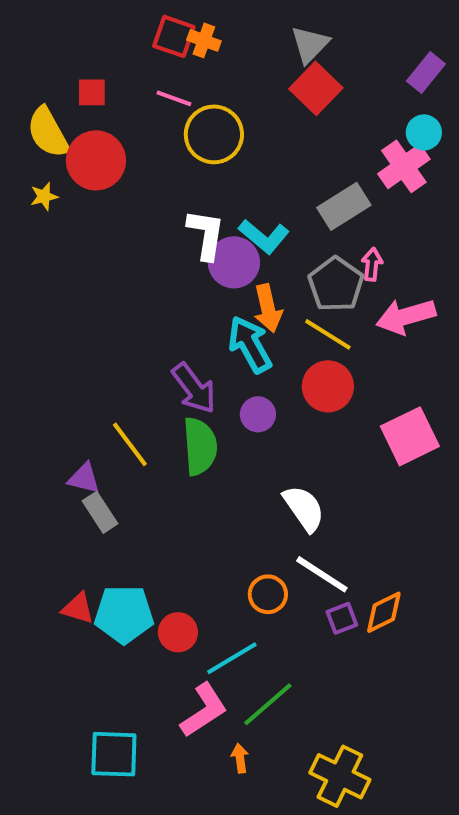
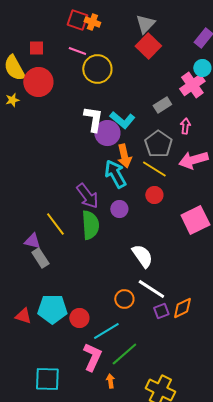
gray rectangle: (344, 206) -> (162, 105), size x0.7
pink arrow: (372, 264) -> (185, 126), moved
red circle: (328, 386) -> (154, 195), size x0.7
red triangle: (78, 608) -> (23, 316), moved
pink L-shape: (204, 710) -> (92, 357), turned -32

